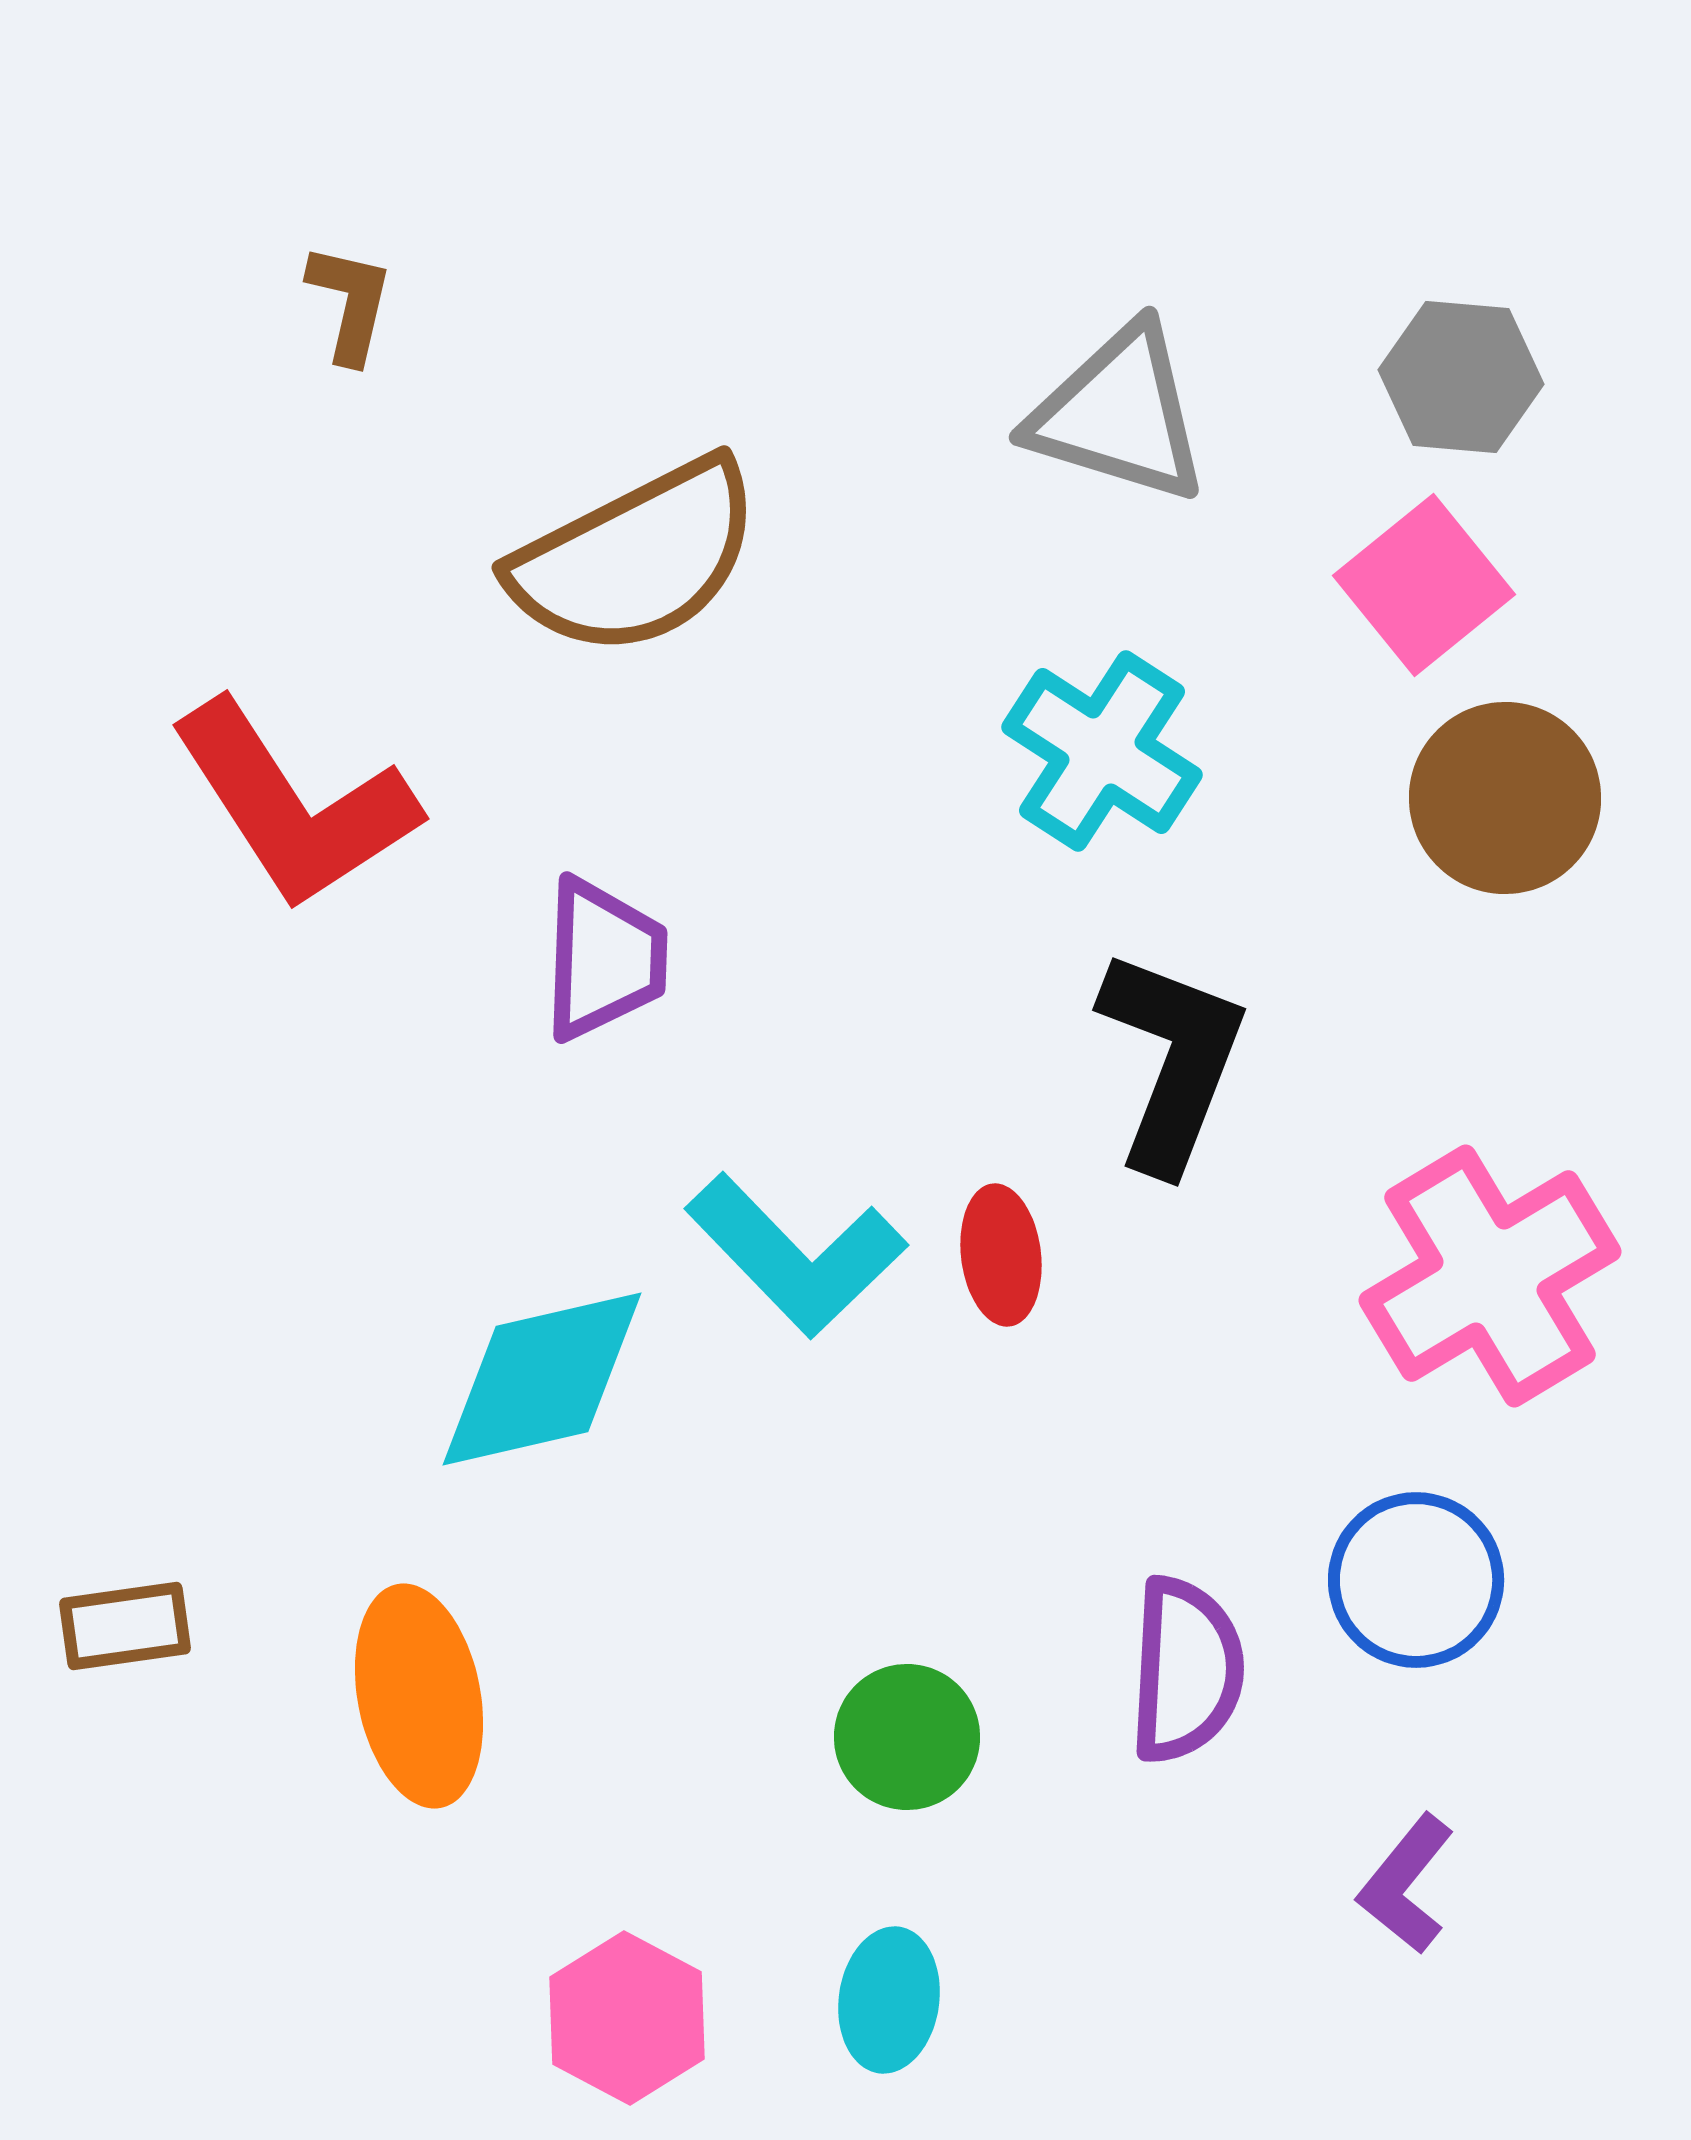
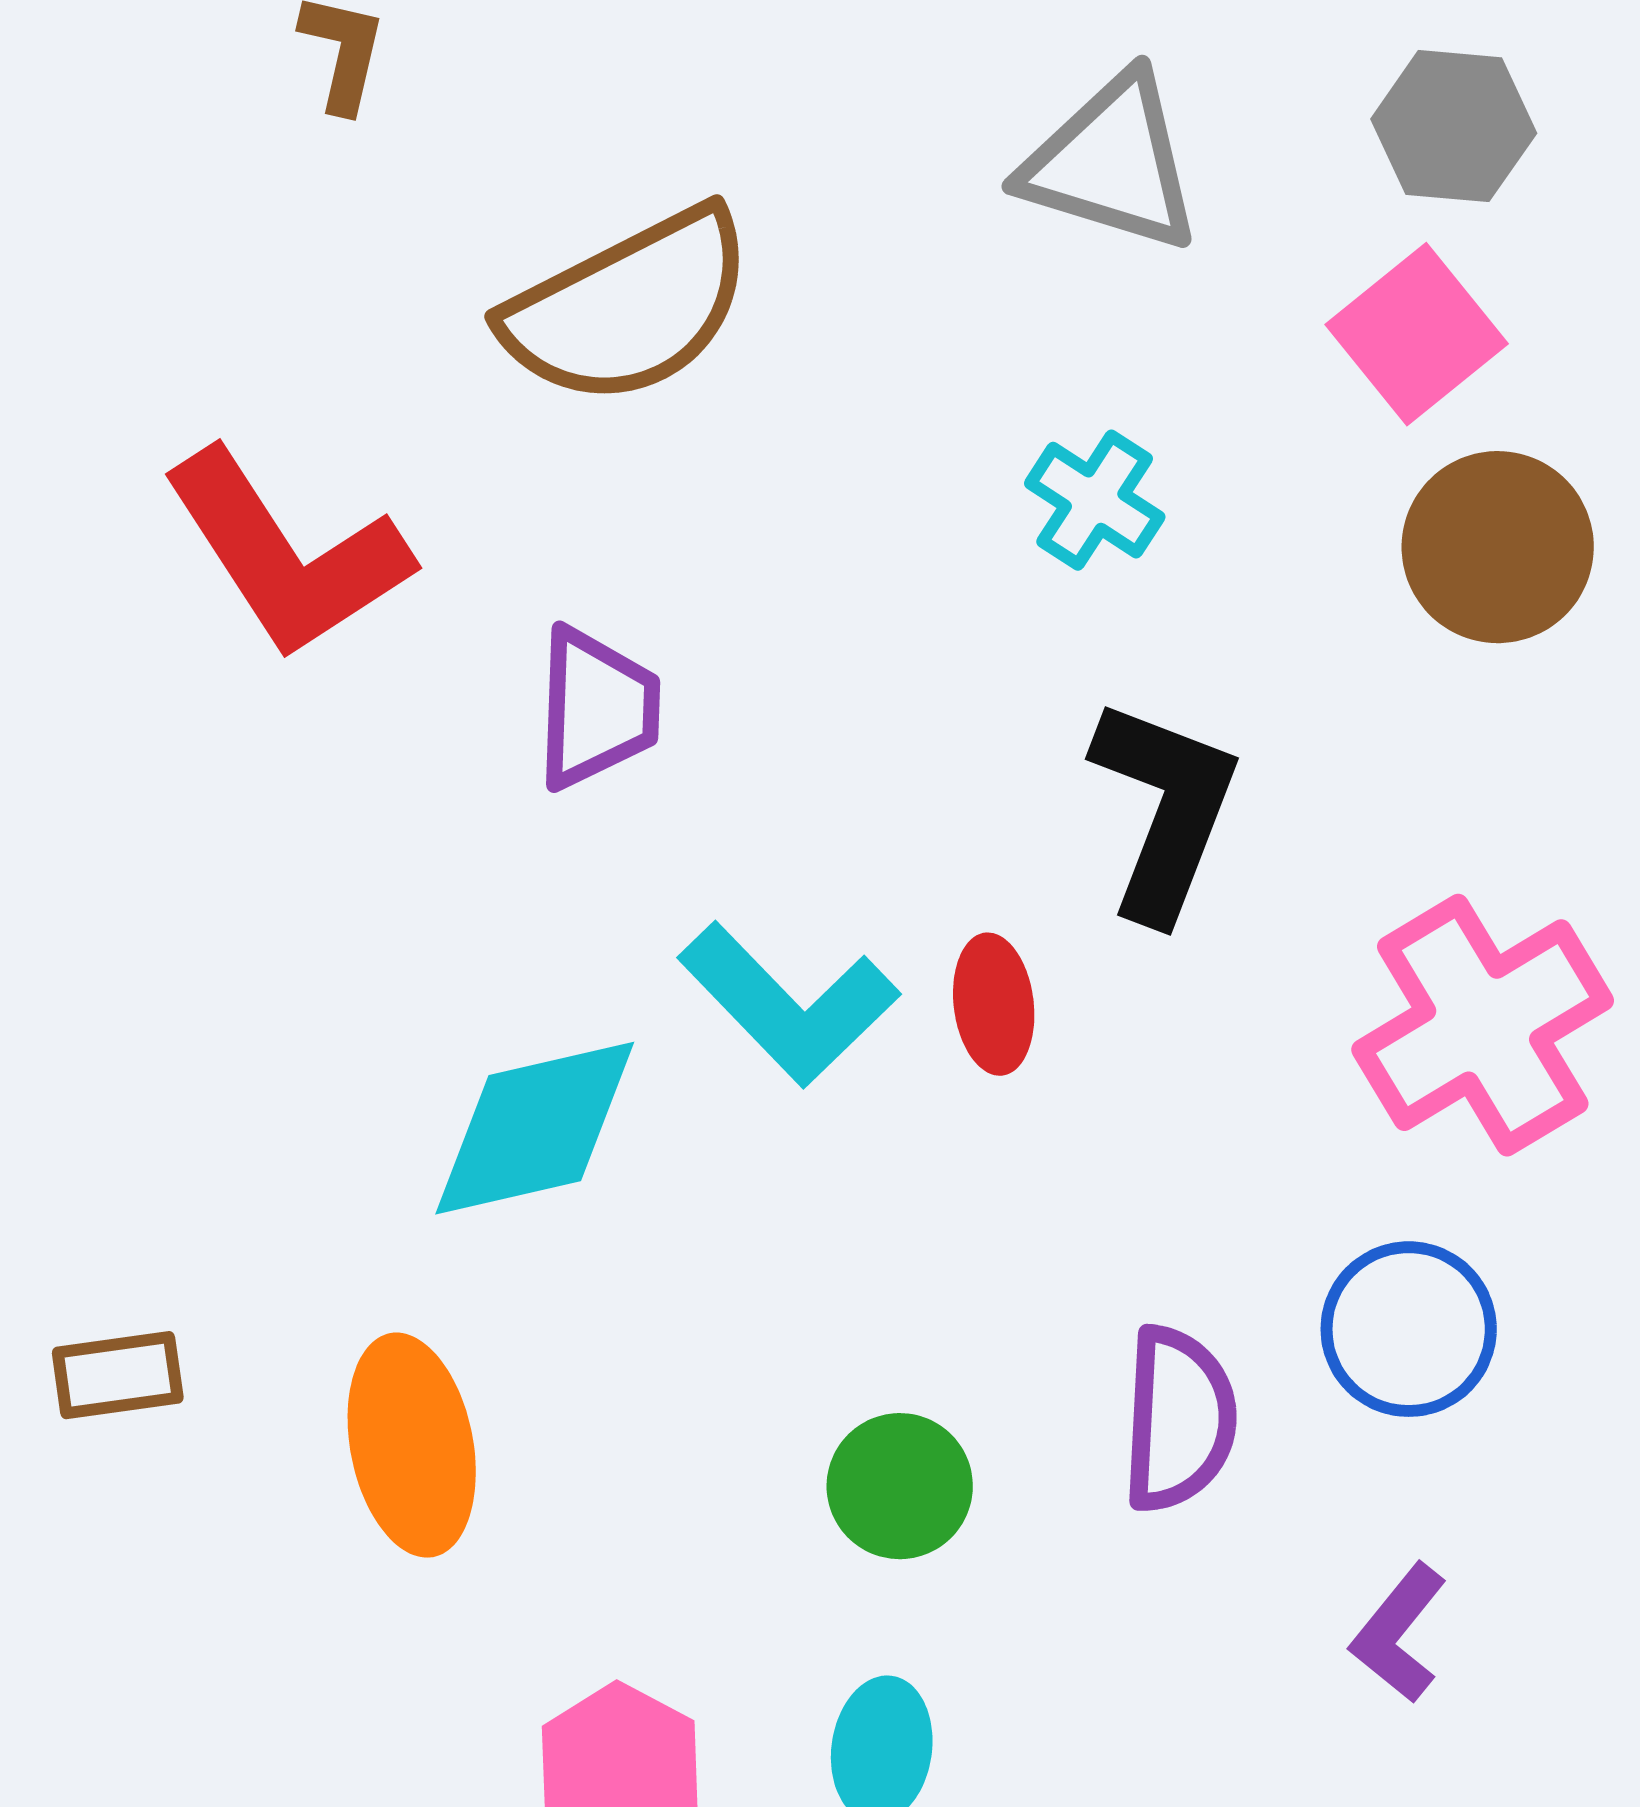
cyan cross: (1102, 751) -> (1095, 500), size x0.7

